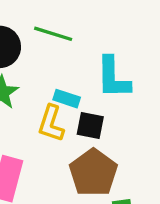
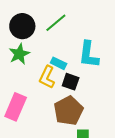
green line: (53, 34) -> (56, 23), turned -65

